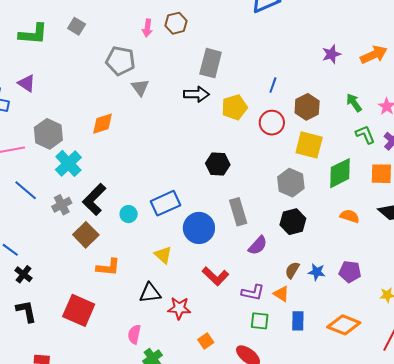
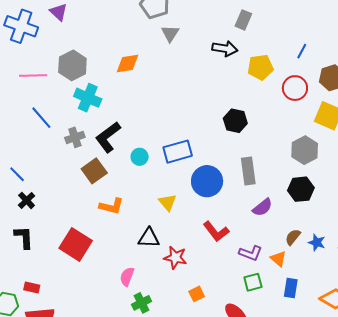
gray rectangle: (211, 63) -> (243, 20), size x0.7
cyan cross: (68, 163) -> (88, 98), turned -32
green square: (260, 321) -> (253, 282), turned -30

